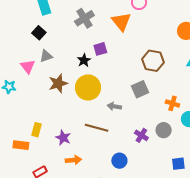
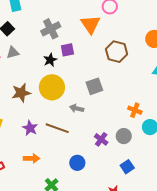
gray cross: (84, 18) -> (51, 29), moved
brown hexagon: (153, 61) -> (117, 52), moved
brown star: (58, 83) -> (21, 93), moved
gray square: (140, 89) -> (94, 86), moved
purple star: (63, 138) -> (30, 128), moved
blue square: (178, 164) -> (127, 167), moved, turned -32

